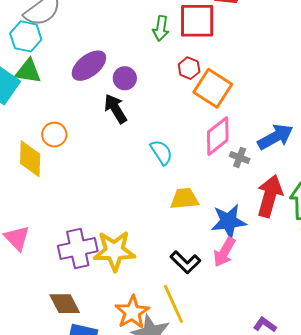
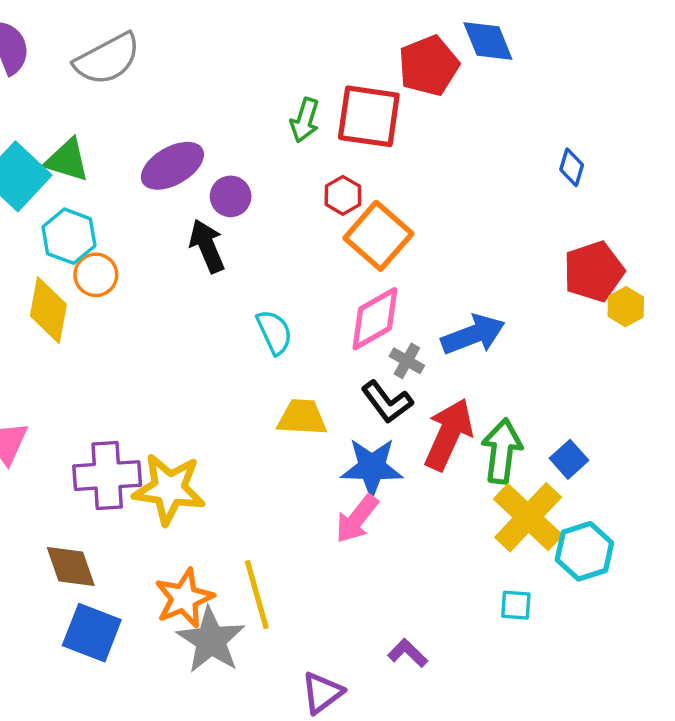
cyan hexagon: (26, 36) -> (69, 236), moved
black L-shape: (185, 262) -> (387, 402), moved

